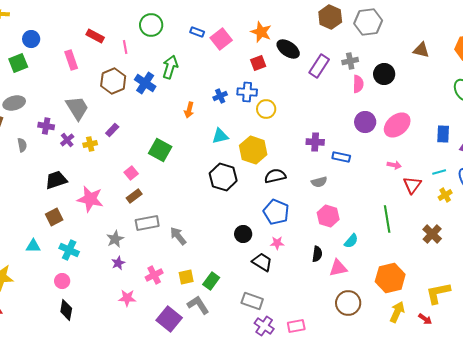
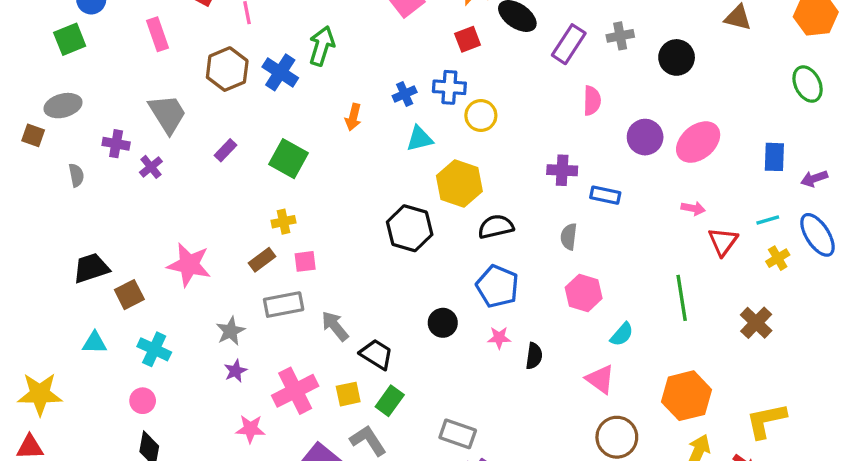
pink semicircle: (358, 84) -> (592, 101), moved
cyan triangle: (220, 136) -> (420, 139), moved
yellow cross: (90, 144) -> (284, 222), moved
green square: (160, 150) -> (289, 159), moved
pink square: (131, 173) -> (305, 261), moved, turned 32
black trapezoid: (56, 180) -> (91, 268), moved
gray semicircle: (319, 182) -> (569, 237), turned 112
black semicircle: (317, 254) -> (534, 356), moved
black trapezoid: (262, 262) -> (376, 354), moved
pink triangle: (338, 268) -> (600, 379), turned 48
pink cross: (154, 275) -> (295, 391), size x1.5

